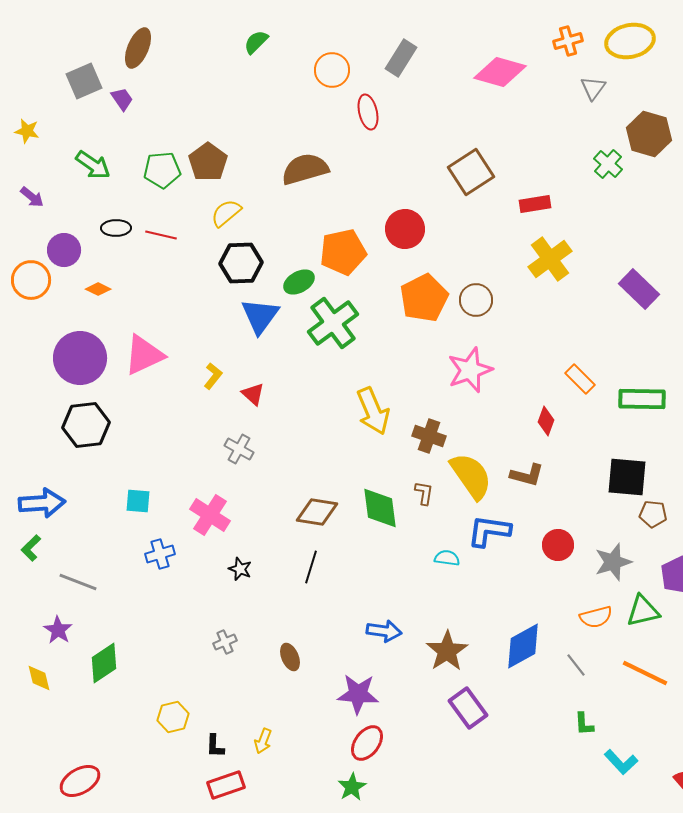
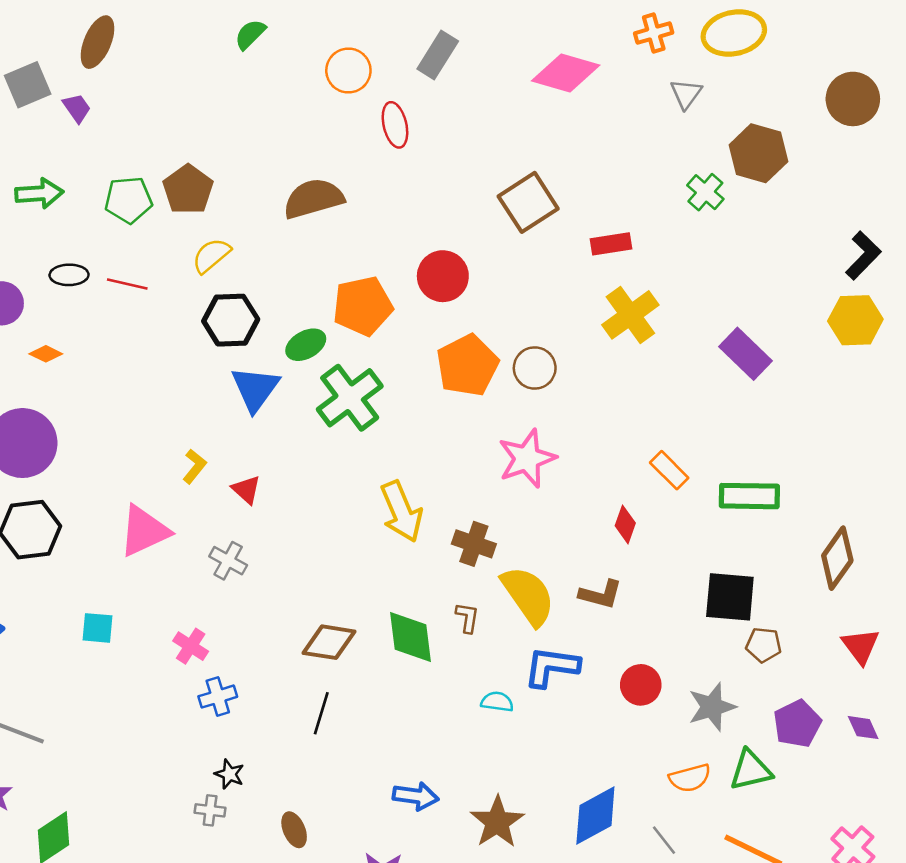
green arrow: (93, 165) -> (39, 193), turned -39
pink triangle: (144, 355) -> (144, 531), moved
pink cross: (210, 515) -> (191, 646), size x0.7
blue cross: (160, 554) -> (218, 697), moved
black star: (240, 569) -> (229, 774), moved
gray cross: (225, 642) -> (210, 810), turned 30

